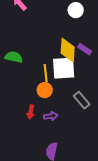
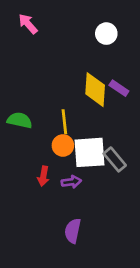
green semicircle: (14, 57) -> (20, 120), moved
white square: (64, 68) -> (90, 152), moved

